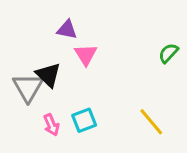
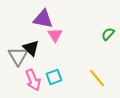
purple triangle: (67, 30) -> (43, 19), size x1.5
pink arrow: (51, 125) -> (33, 80), size x1.5

